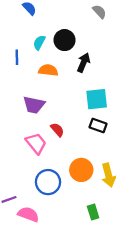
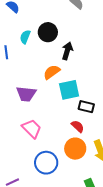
orange semicircle: (48, 70) -> (52, 72), moved, turned -36
cyan square: (97, 99) -> (69, 90), moved
red semicircle: (57, 130) -> (78, 126), moved

